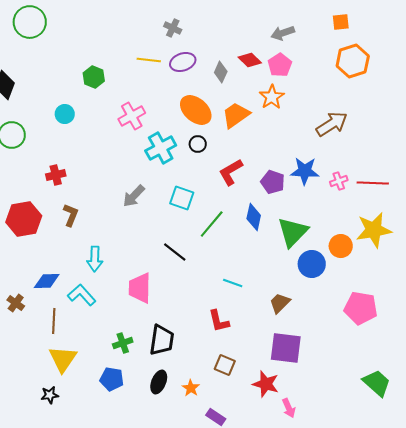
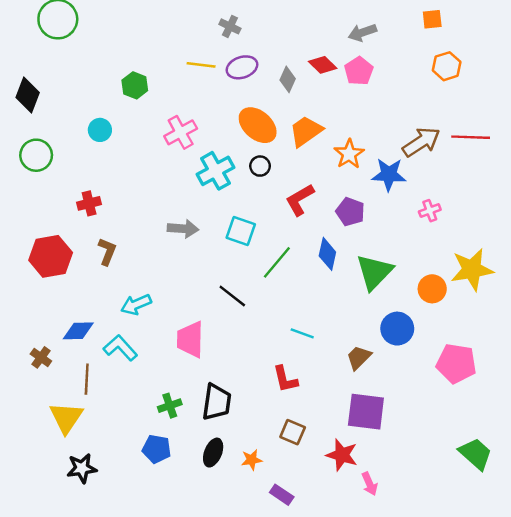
orange hexagon: (353, 61) -> (447, 66), size x0.7
orange star: (272, 97) -> (349, 154), moved
blue star: (305, 171) -> (389, 174), moved
red line: (373, 183) -> (471, 137), moved
gray arrow: (134, 196) -> (183, 229), turned -130
cyan arrow: (95, 259) -> (136, 304), turned 65
blue circle: (312, 264) -> (397, 329), moved
yellow triangle: (63, 359) -> (66, 418), moved
orange star: (191, 388) -> (252, 460), turned 30
black star: (50, 395) -> (82, 468), size x1.4

